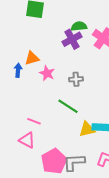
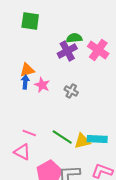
blue arrow: (18, 70) -> (25, 82), moved
gray cross: (76, 79) -> (71, 91), turned 32
green line: (68, 106) -> (62, 137), moved

